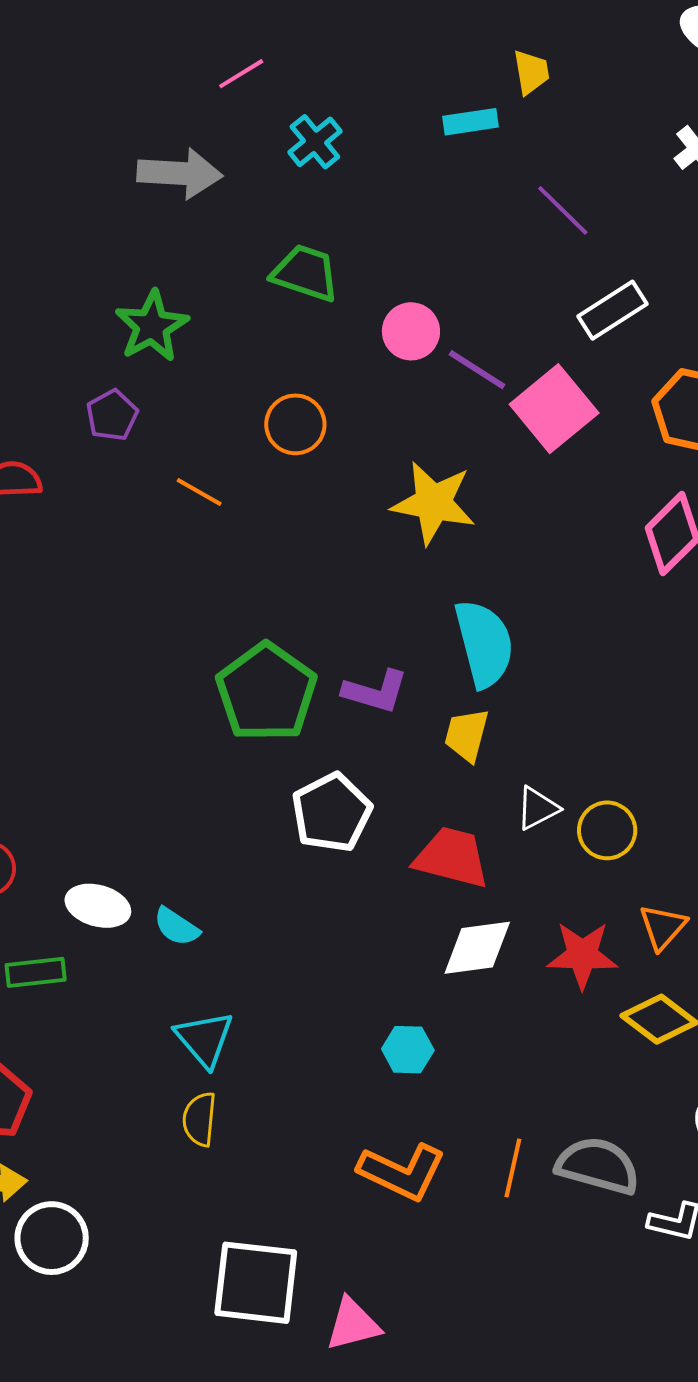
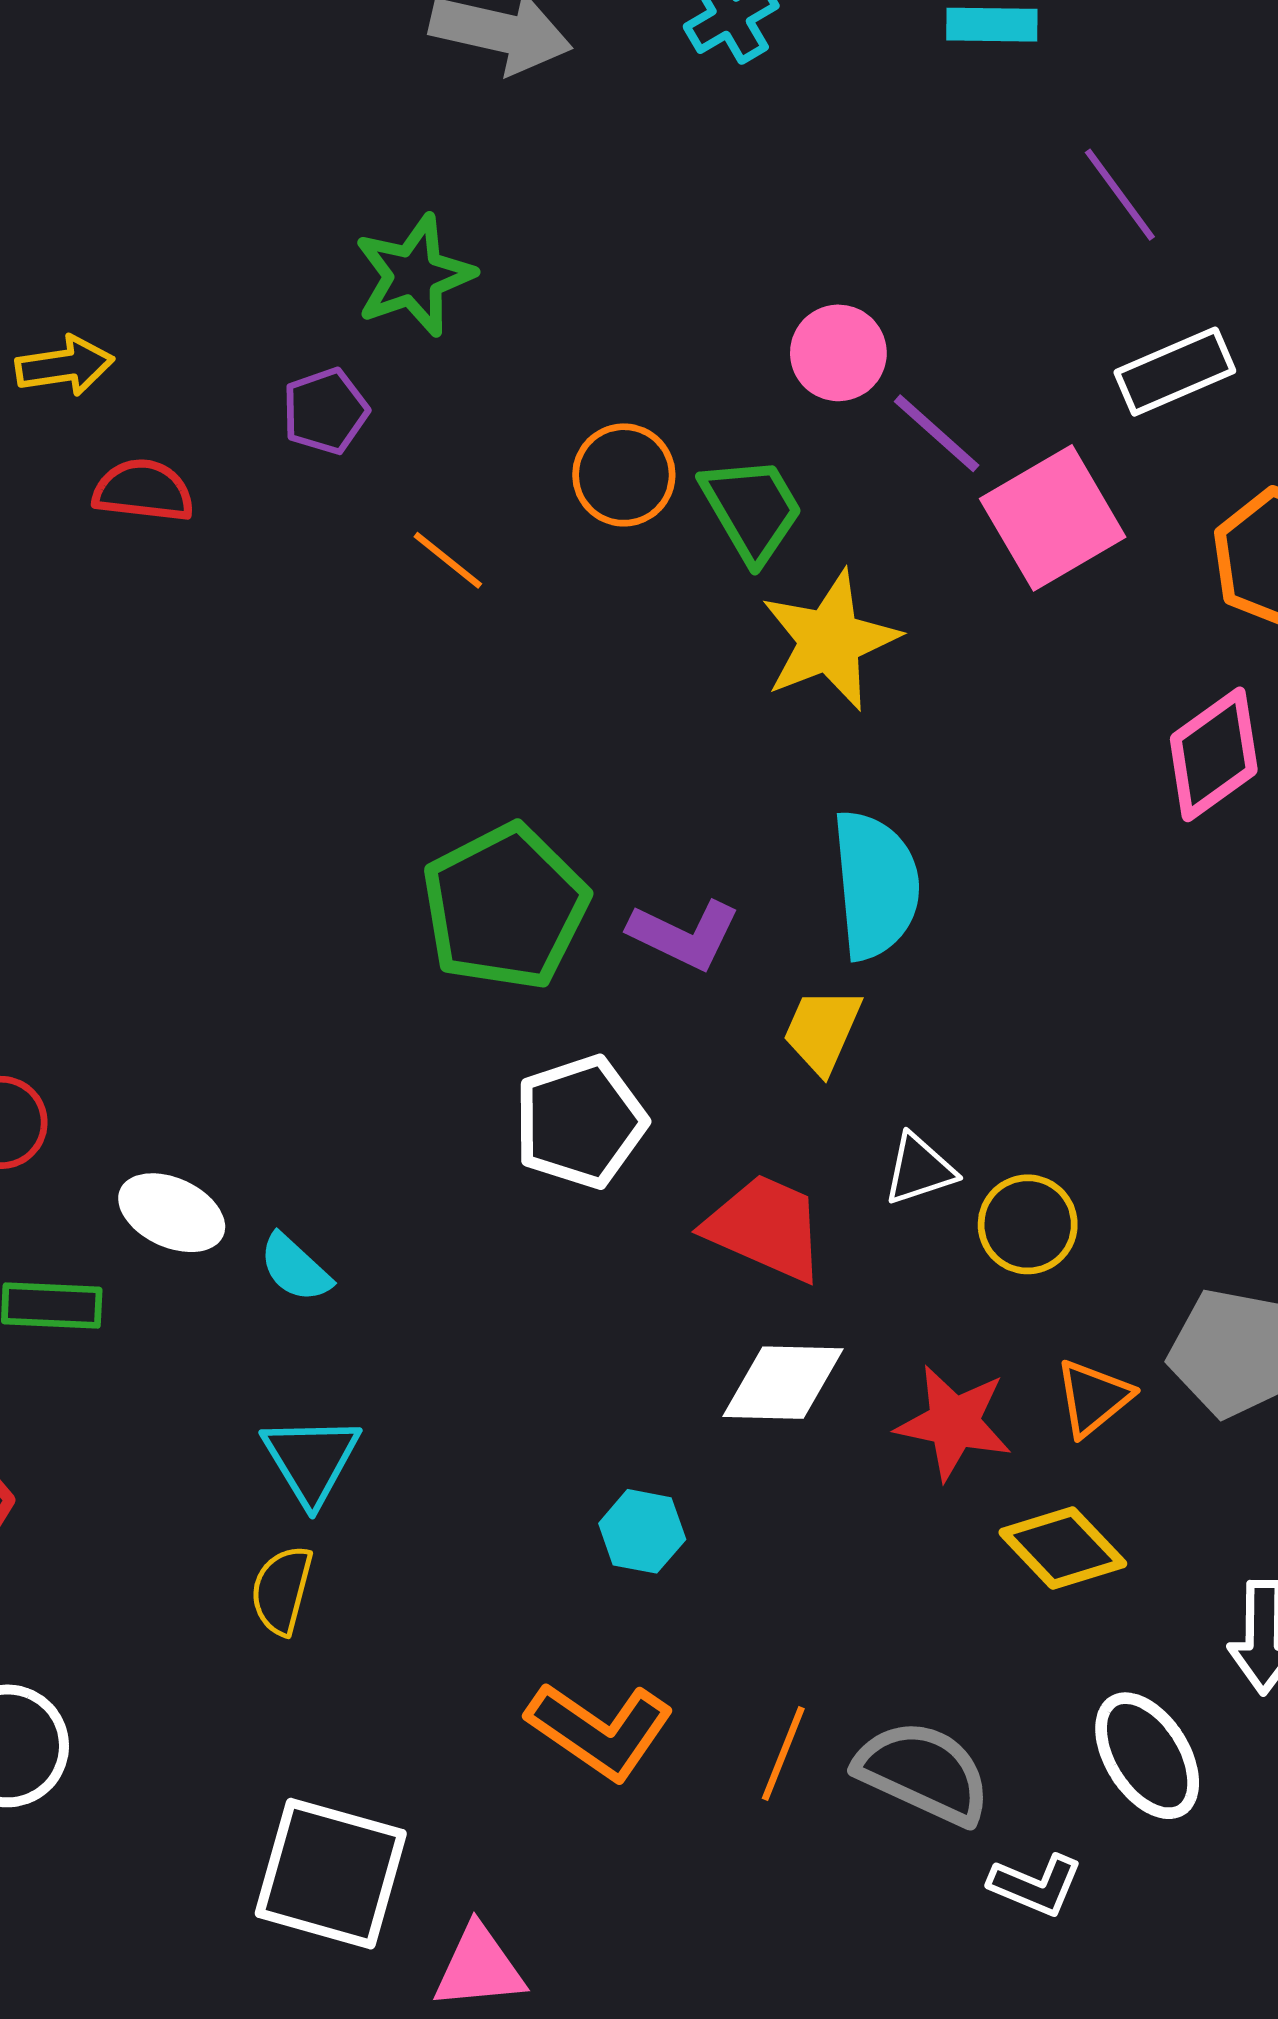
green trapezoid: (305, 273) -> (752, 509), moved, turned 32
yellow star: (433, 503) -> (830, 640), turned 30

